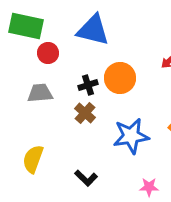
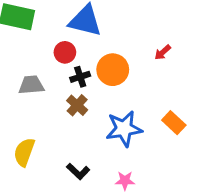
red circle: (48, 53) -> (65, 52), moved
pink star: (149, 187) -> (125, 181), moved

